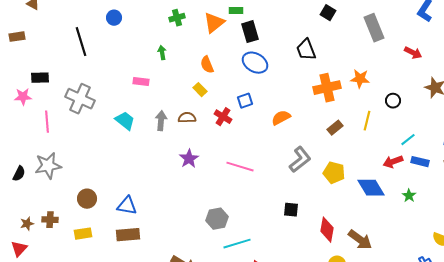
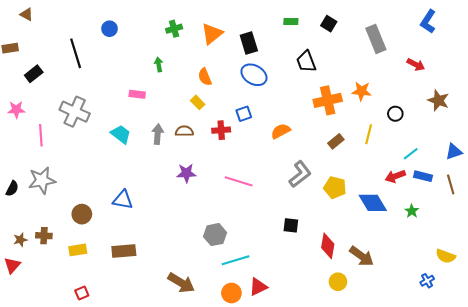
green rectangle: (236, 11) -> (291, 22), moved
black rectangle: (40, 78) -> (34, 74), moved, turned -36
red cross: (223, 117) -> (221, 130), turned -36
purple star: (189, 159) -> (186, 173), turned 30
blue triangle: (127, 206) -> (123, 200), moved

